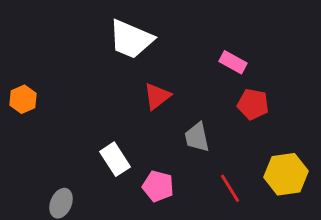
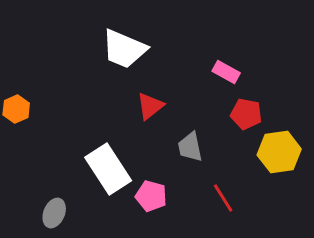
white rectangle: (115, 159) -> (108, 169), size x1.5
yellow hexagon: (286, 174) -> (279, 152), moved

